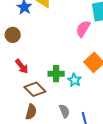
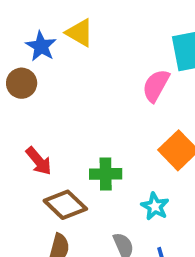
brown circle: (13, 35) -> (22, 83), moved
cyan star: (74, 80) -> (155, 206), moved

